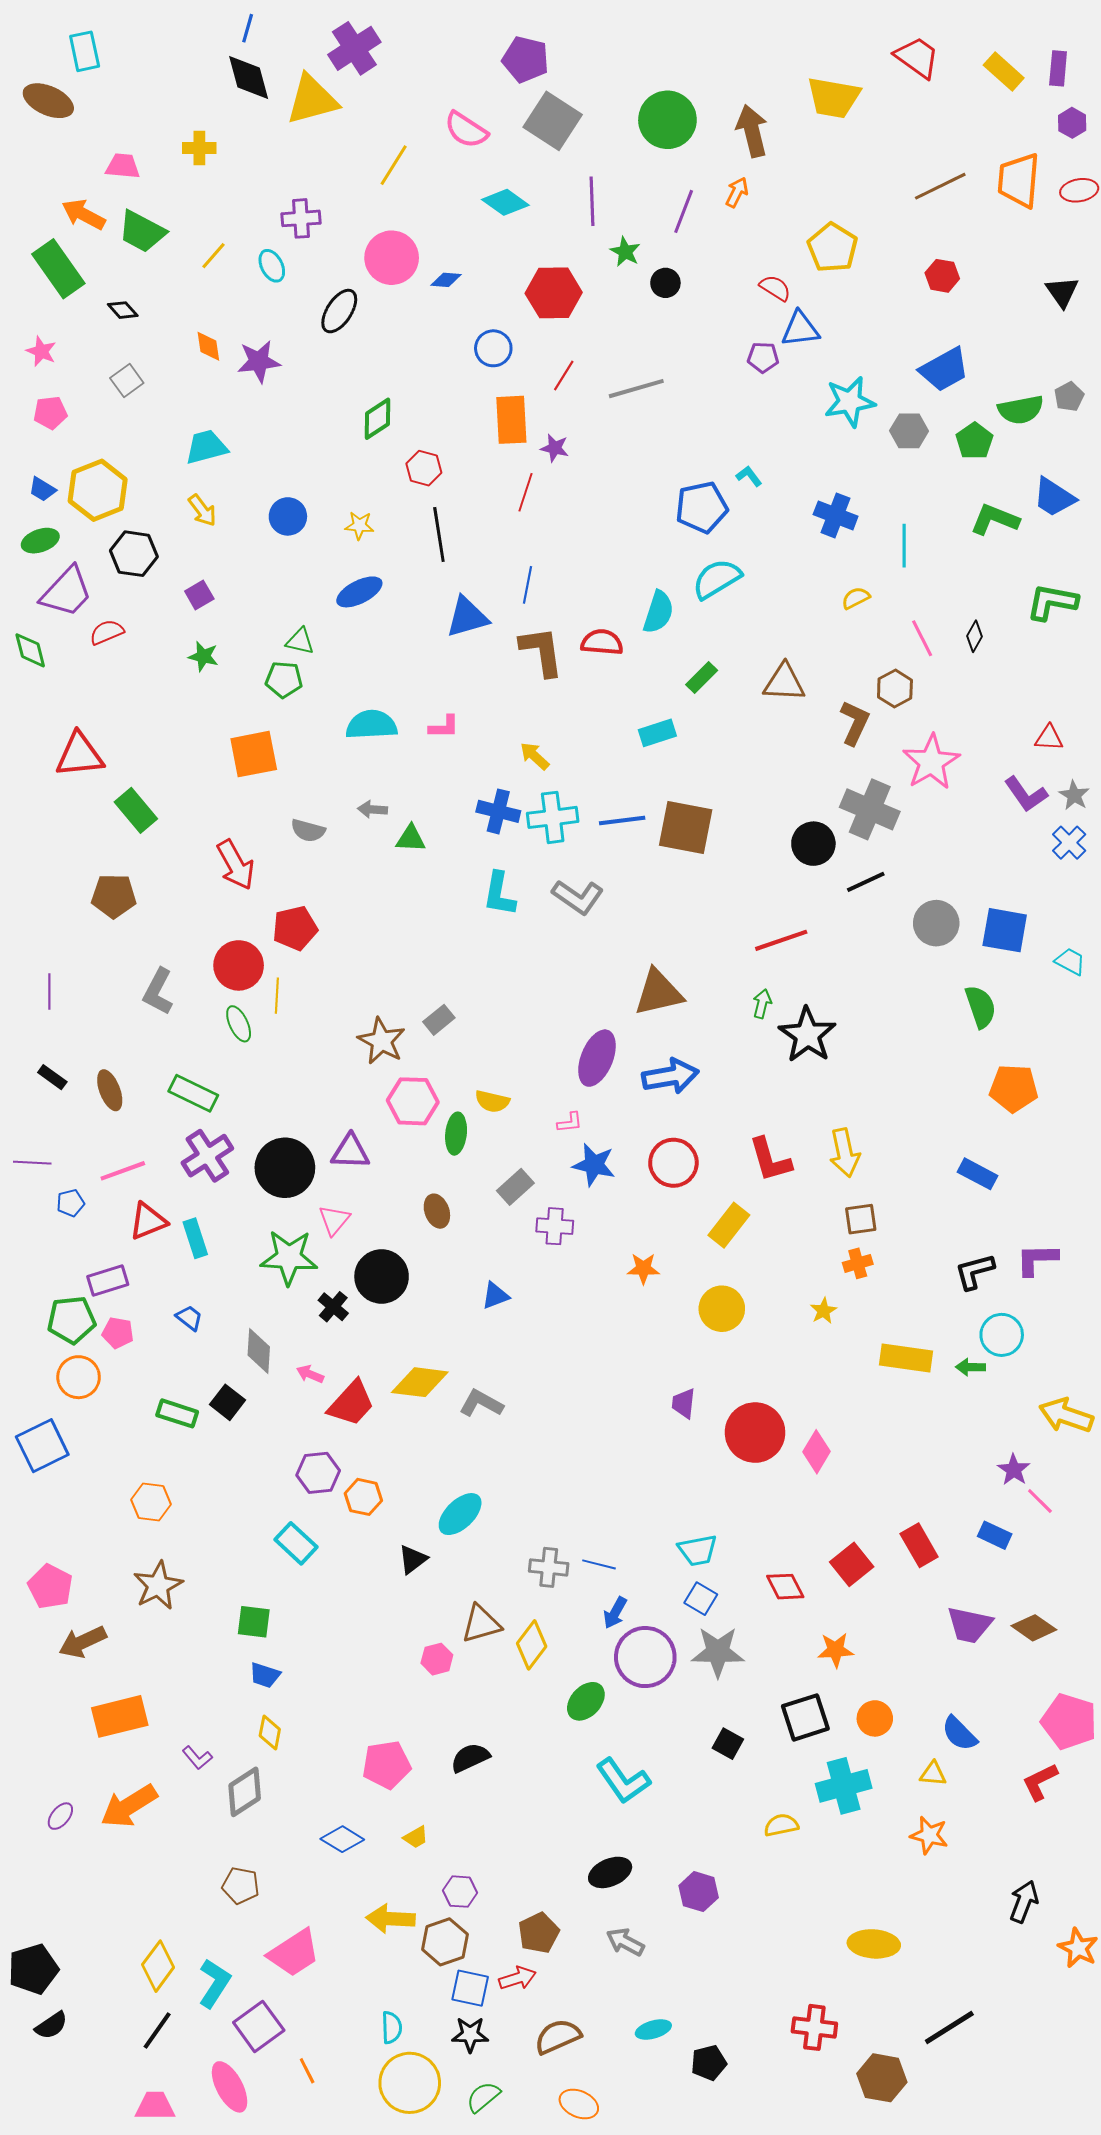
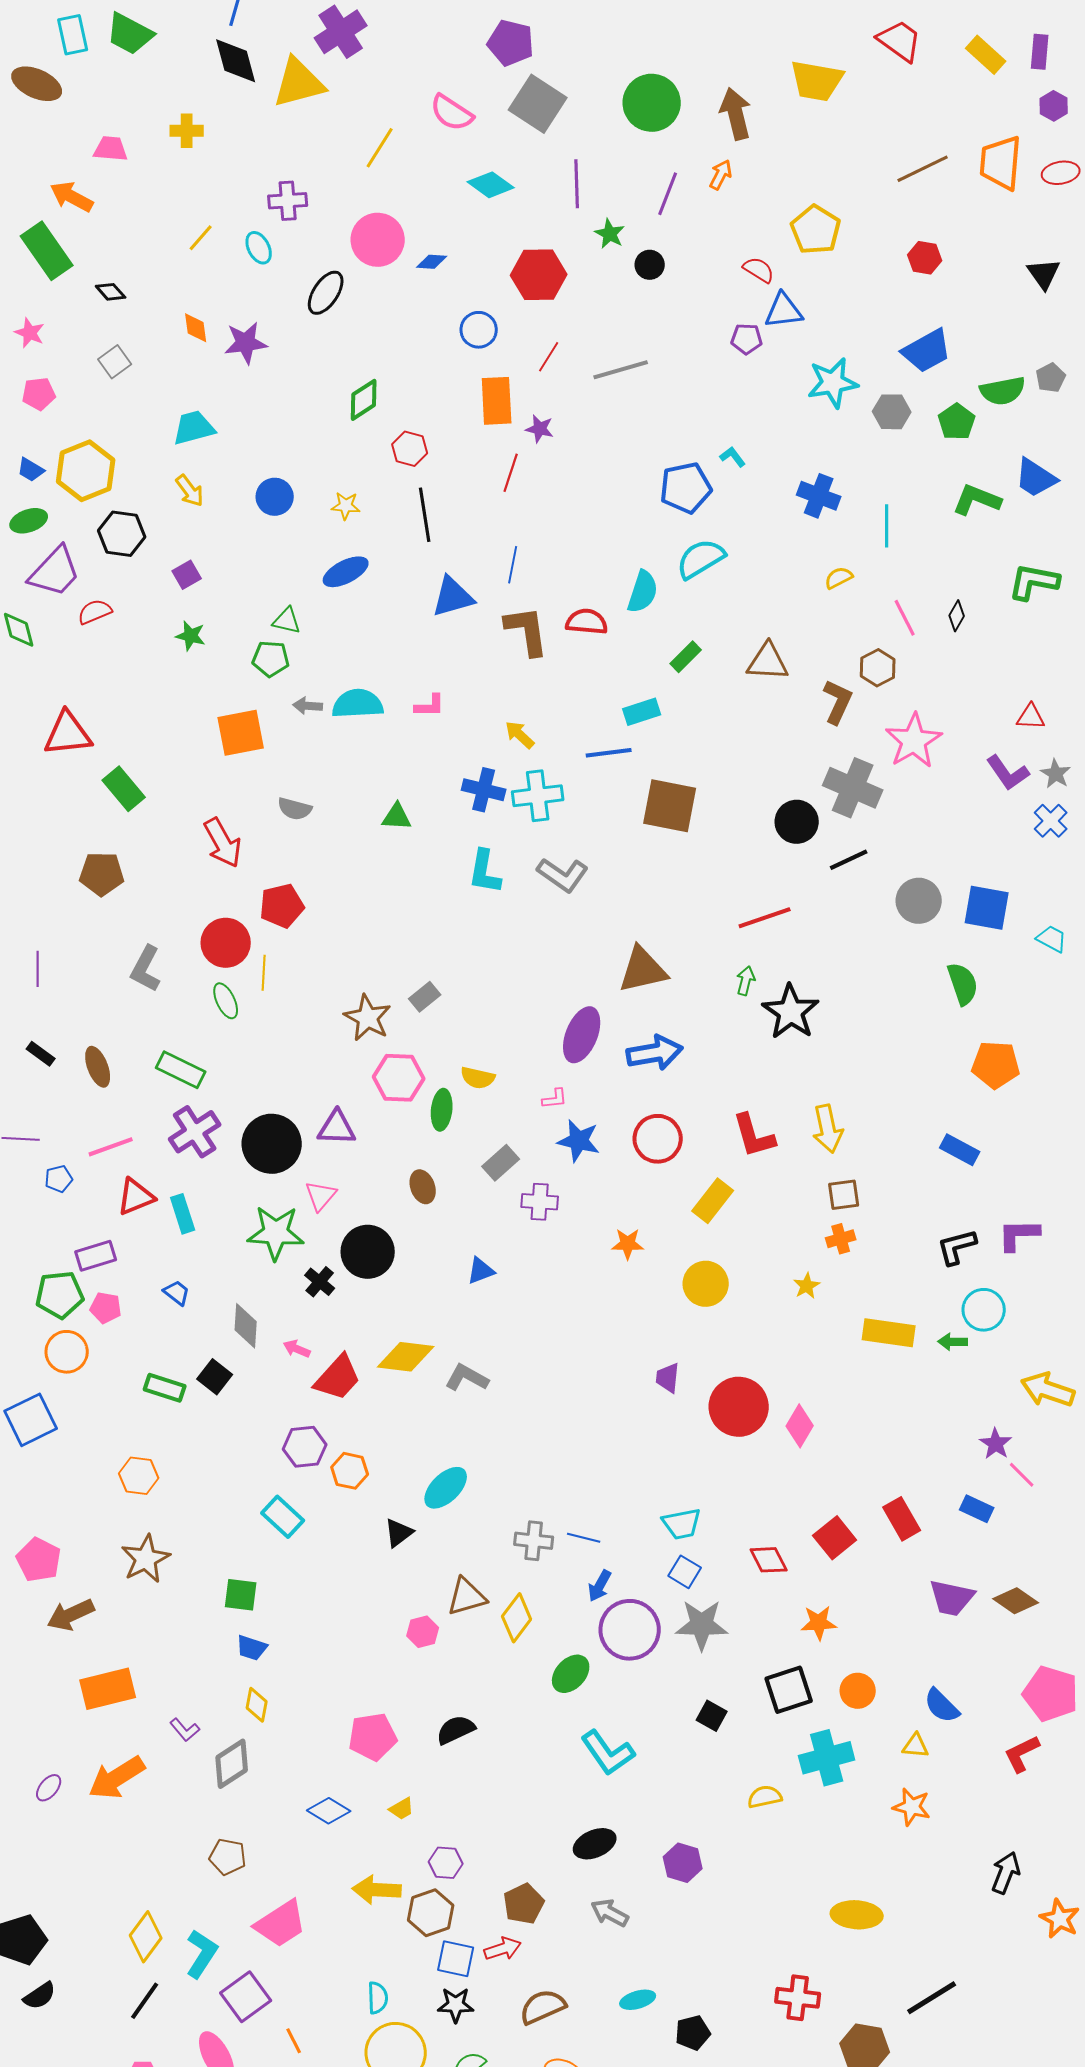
green trapezoid: (142, 232) -> (130, 34), moved
gray arrow: (372, 809) -> (308, 706), moved
blue line: (622, 820) -> (609, 753), moved

